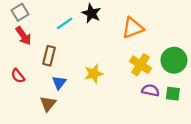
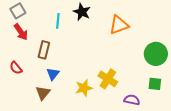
cyan line: (65, 23) -> (58, 21), turned -49
yellow cross: (140, 65) -> (108, 79), moved
yellow star: (94, 74) -> (84, 88), moved
purple semicircle: (151, 90) -> (132, 100), moved

